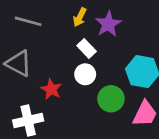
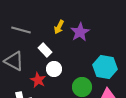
white rectangle: (87, 48) -> (45, 50), moved
white circle: (85, 74) -> (54, 69), moved

